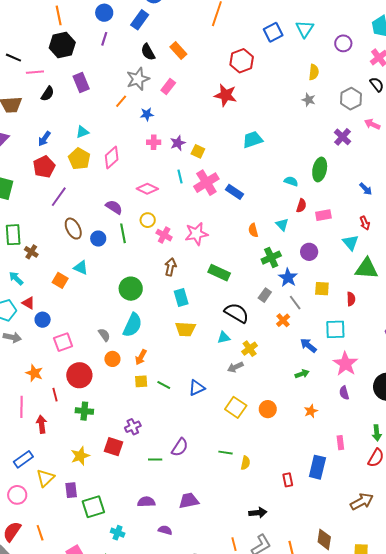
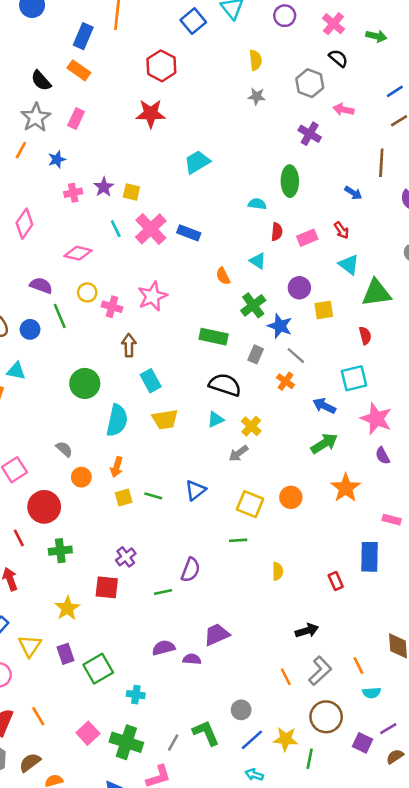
blue rectangle: (140, 20) -> (83, 36), moved
red arrow: (365, 223) -> (342, 230), moved
green rectangle: (219, 273) -> (214, 337), moved
yellow square: (322, 289) -> (324, 310), moved
cyan semicircle: (133, 325) -> (117, 420), moved
green arrow: (302, 374) -> (324, 443), size x1.5
orange star: (311, 411) -> (346, 488), size x1.6
pink rectangle: (340, 443) -> (392, 520), turned -56
green line: (225, 453) -> (238, 540), moved
purple semicircle: (165, 530) -> (192, 659), moved

